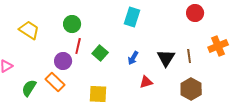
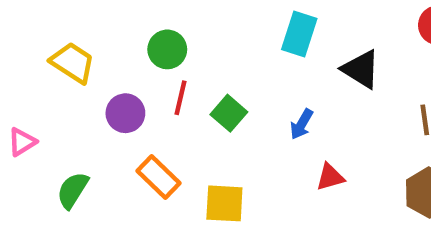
black triangle: (166, 58) -> (361, 69), moved, turned -30
purple circle: (63, 61) -> (125, 113), moved
orange rectangle: (55, 82) -> (158, 177), moved

